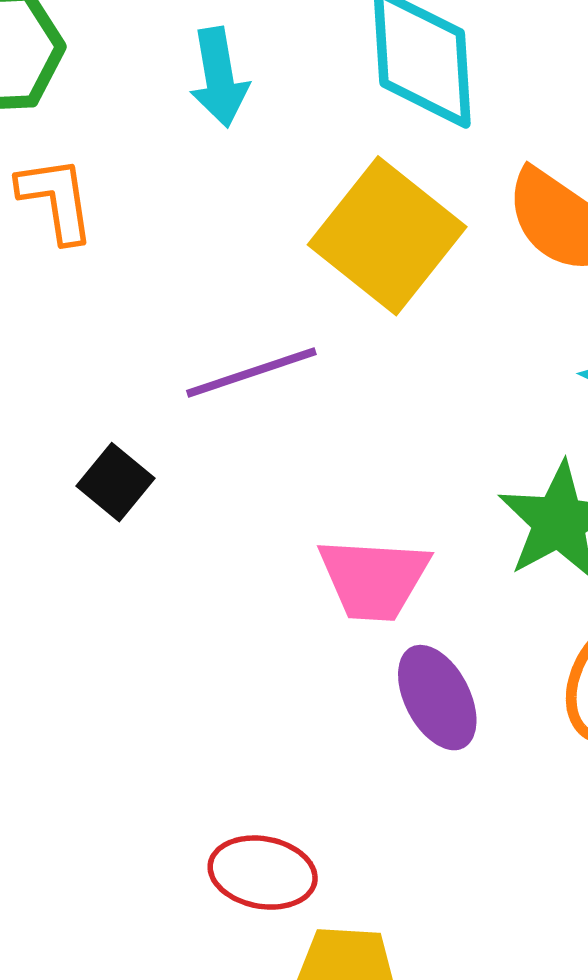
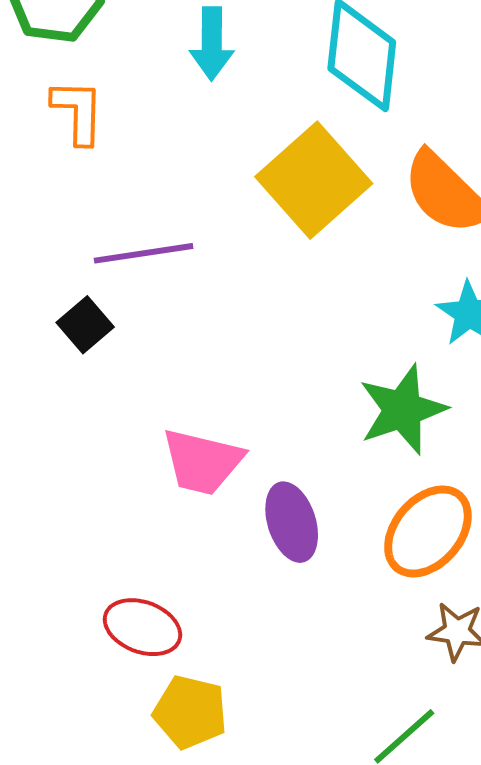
purple line: (251, 373) -> (144, 253), moved
pink trapezoid: (374, 579) -> (202, 462), moved

